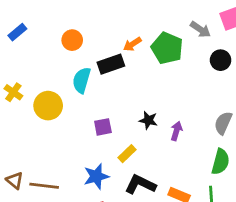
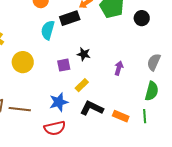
black circle: (221, 60) -> (142, 18), moved
yellow circle: (48, 106) -> (23, 62), moved
black star: (148, 120) -> (84, 54), moved

